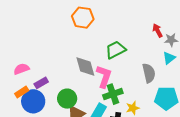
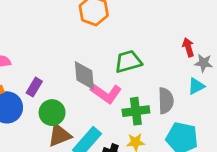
pink L-shape: (104, 76) -> (106, 93), turned 95
purple rectangle: (41, 83) -> (34, 87), moved, turned -40
green cross: (113, 94) -> (136, 111), moved

